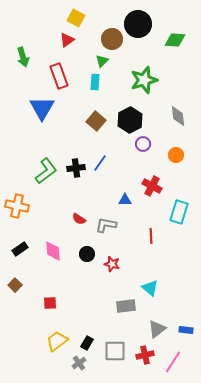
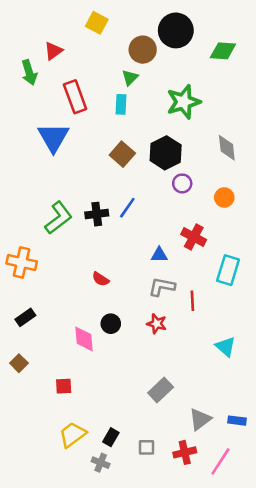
red triangle: (67, 40) -> (53, 51), moved
gray L-shape: (106, 225) -> (162, 287), moved
pink diamond: (53, 251) -> (84, 339), moved
red star: (112, 264) -> (157, 324), moved
cyan triangle: (150, 288) -> (226, 347), moved
gray rectangle: (126, 306) -> (161, 390), turned -36
gray square: (115, 351) -> (146, 447), size x0.6
gray cross: (79, 363) -> (101, 463), turned -32

